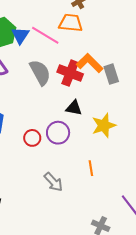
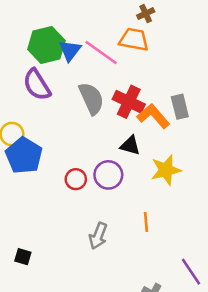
orange L-shape: (90, 63) -> (153, 116), moved
gray arrow: (53, 182) -> (98, 236), turned 60

